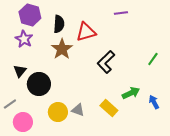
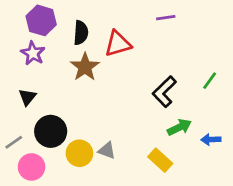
black L-shape: (106, 62) -> (164, 92), moved
black circle: (39, 84) -> (51, 131), moved
blue arrow: (154, 102) -> (211, 140), turned -64
yellow rectangle: (109, 108) -> (160, 160), moved

